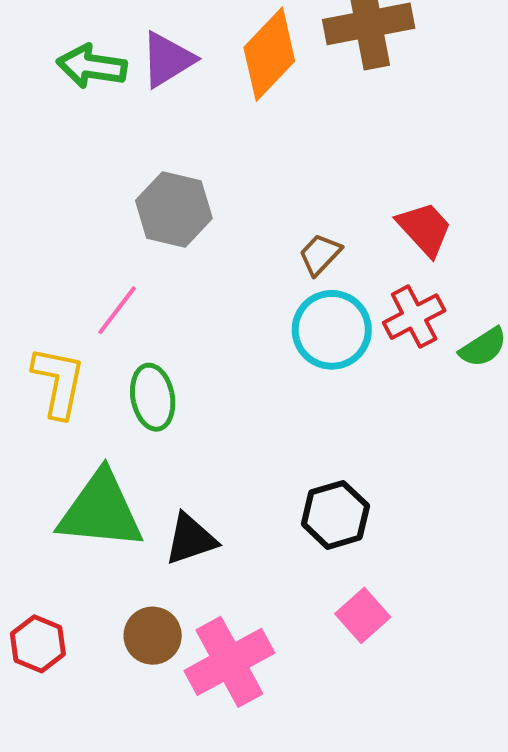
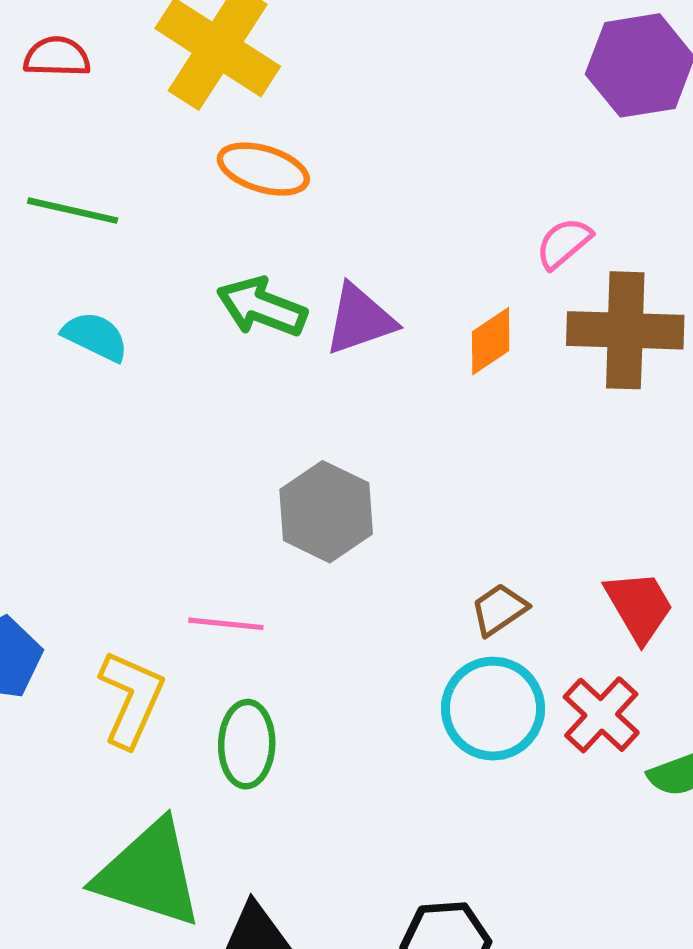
orange diamond: (269, 54) -> (491, 341), size x0.6
pink line: (117, 310) -> (226, 624), turned 46
red cross: (414, 317) -> (601, 715), turned -32

